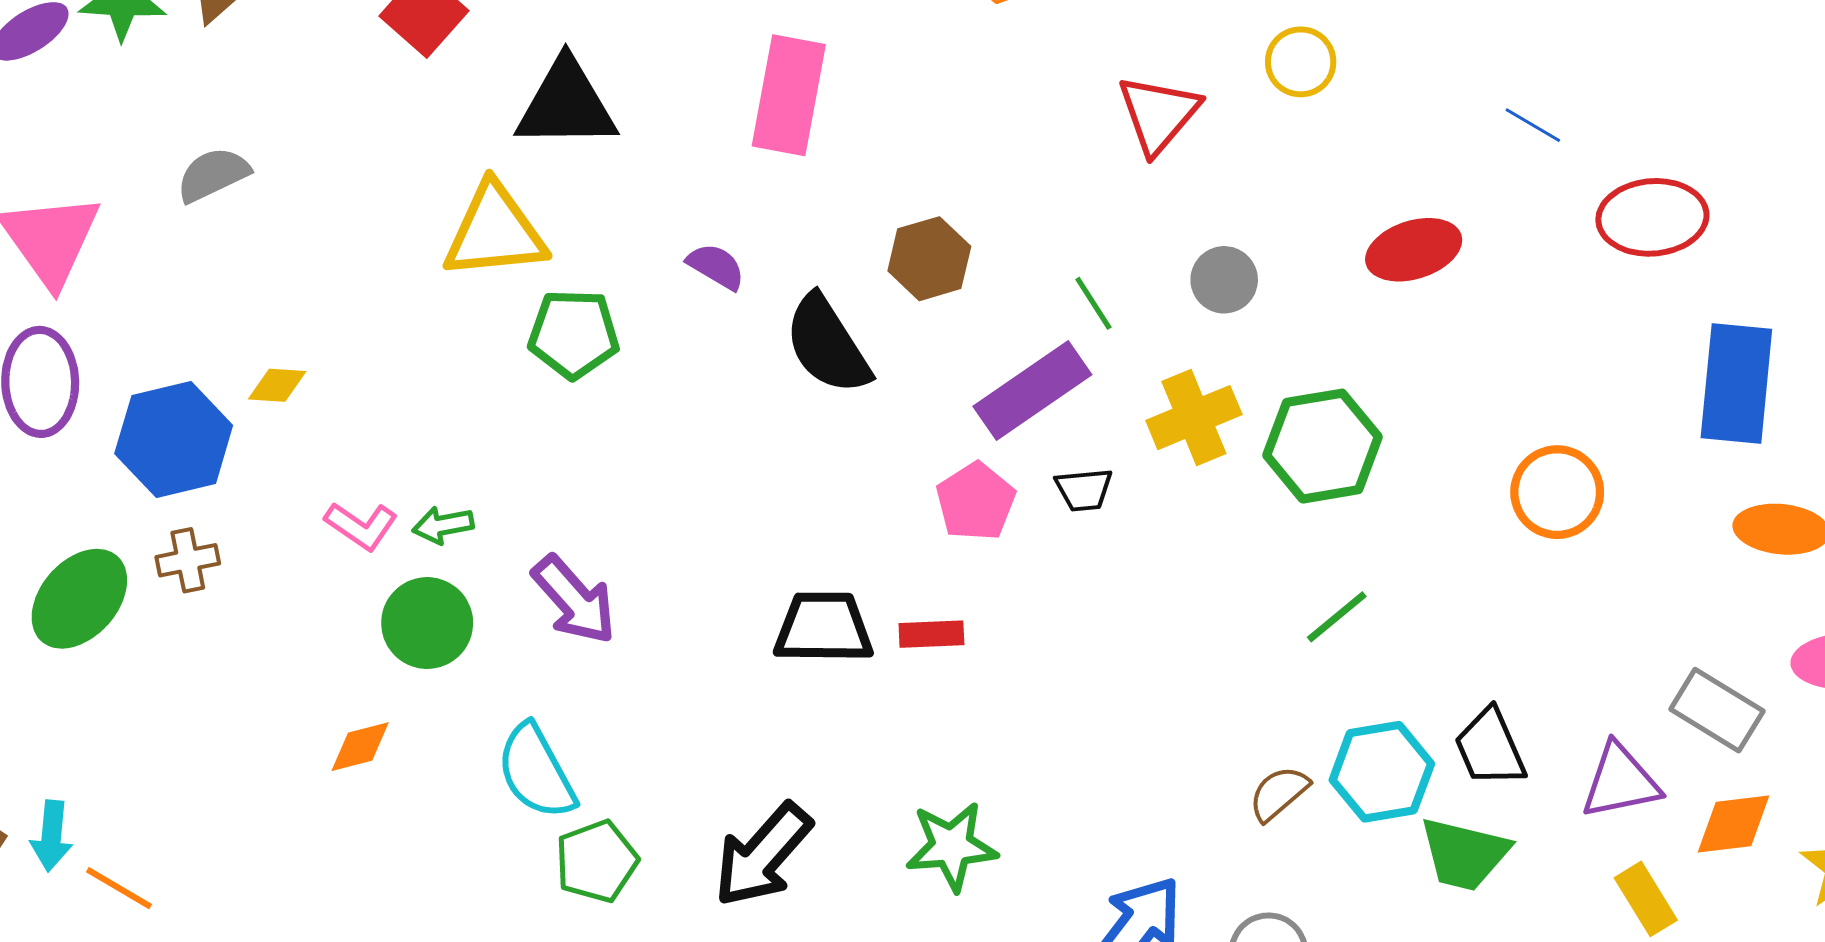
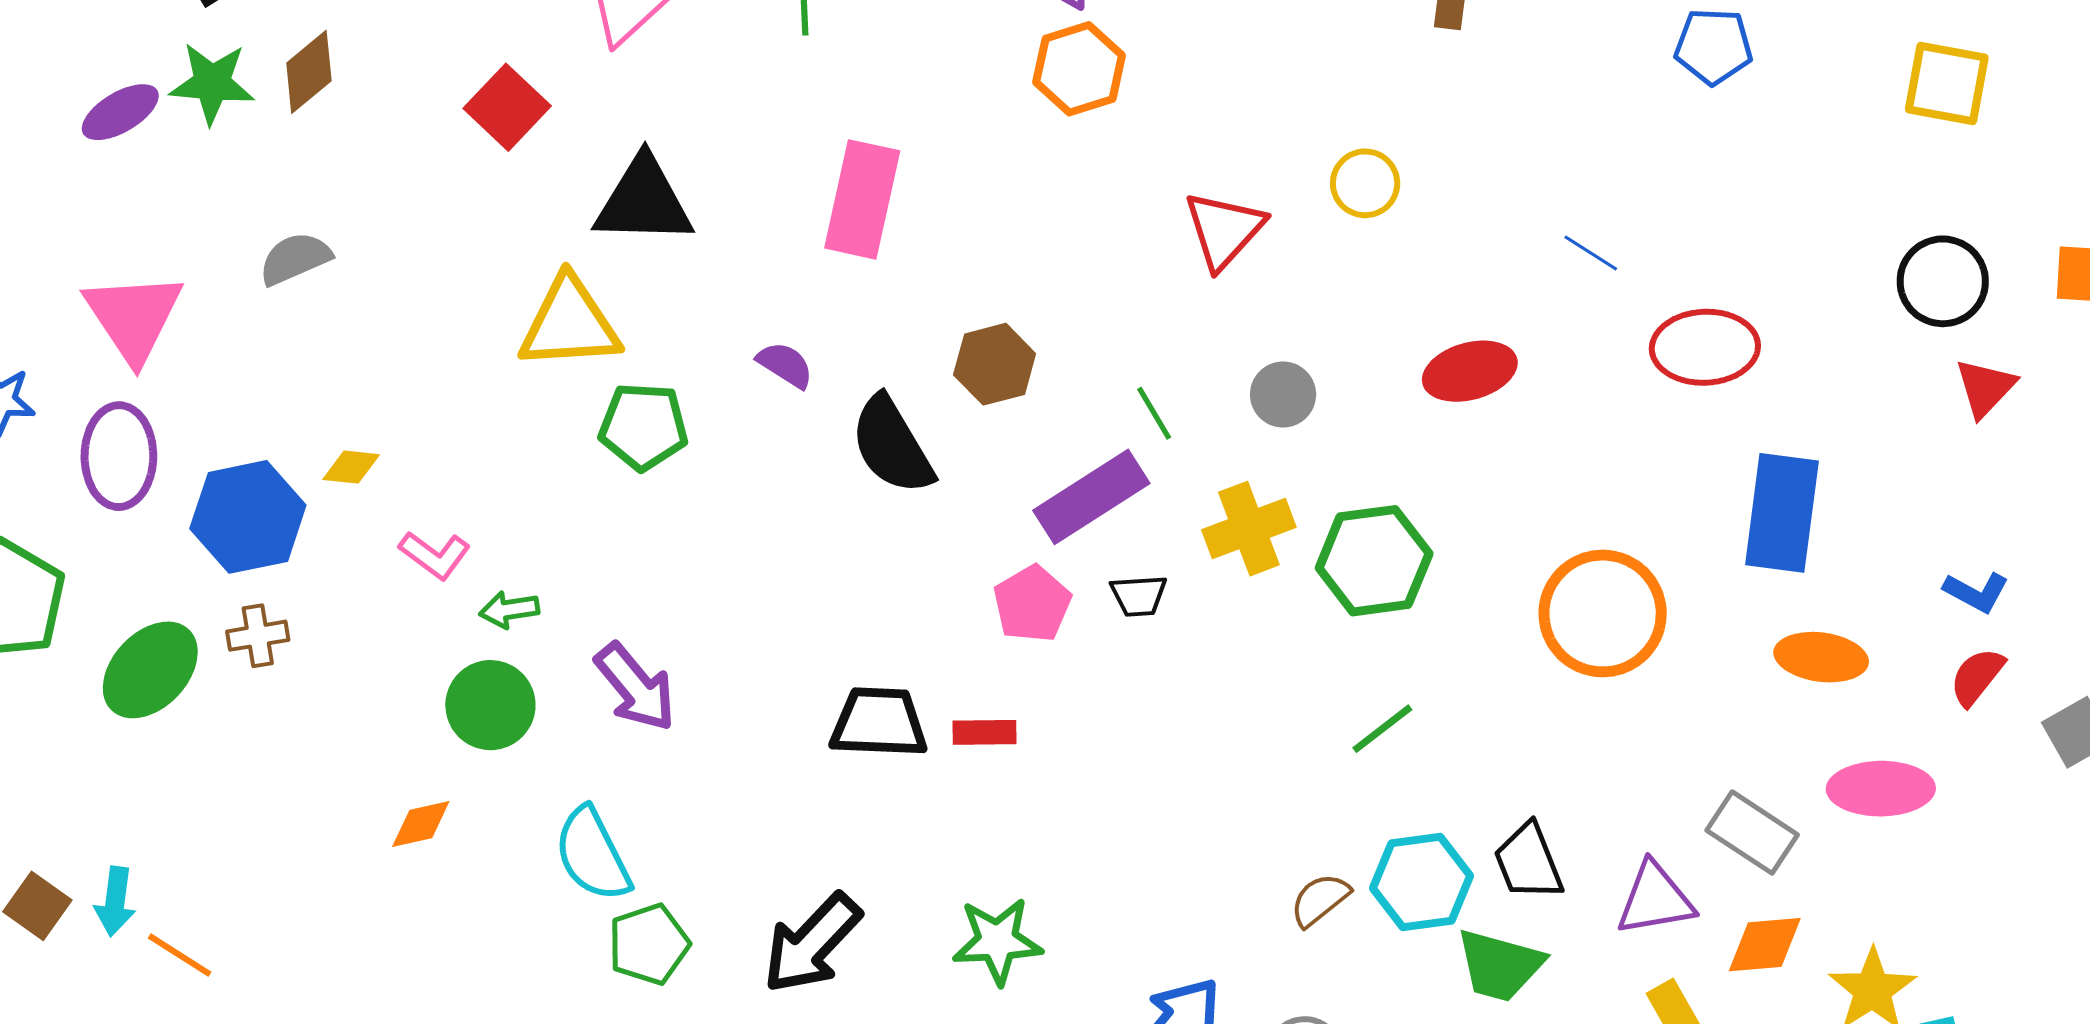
orange circle: (1557, 492) -> (1603, 613), size x1.4
pink L-shape: (361, 526) -> (435, 555), moved

